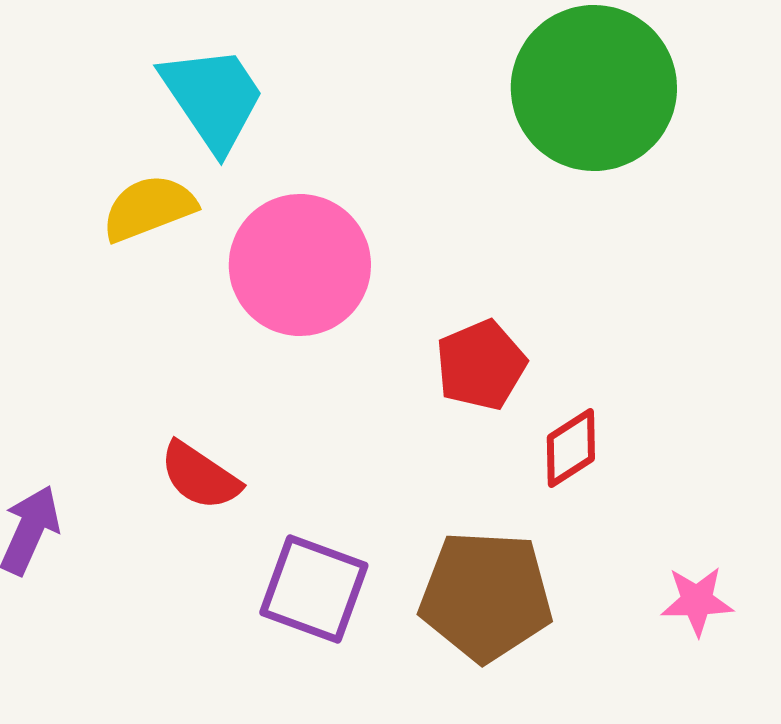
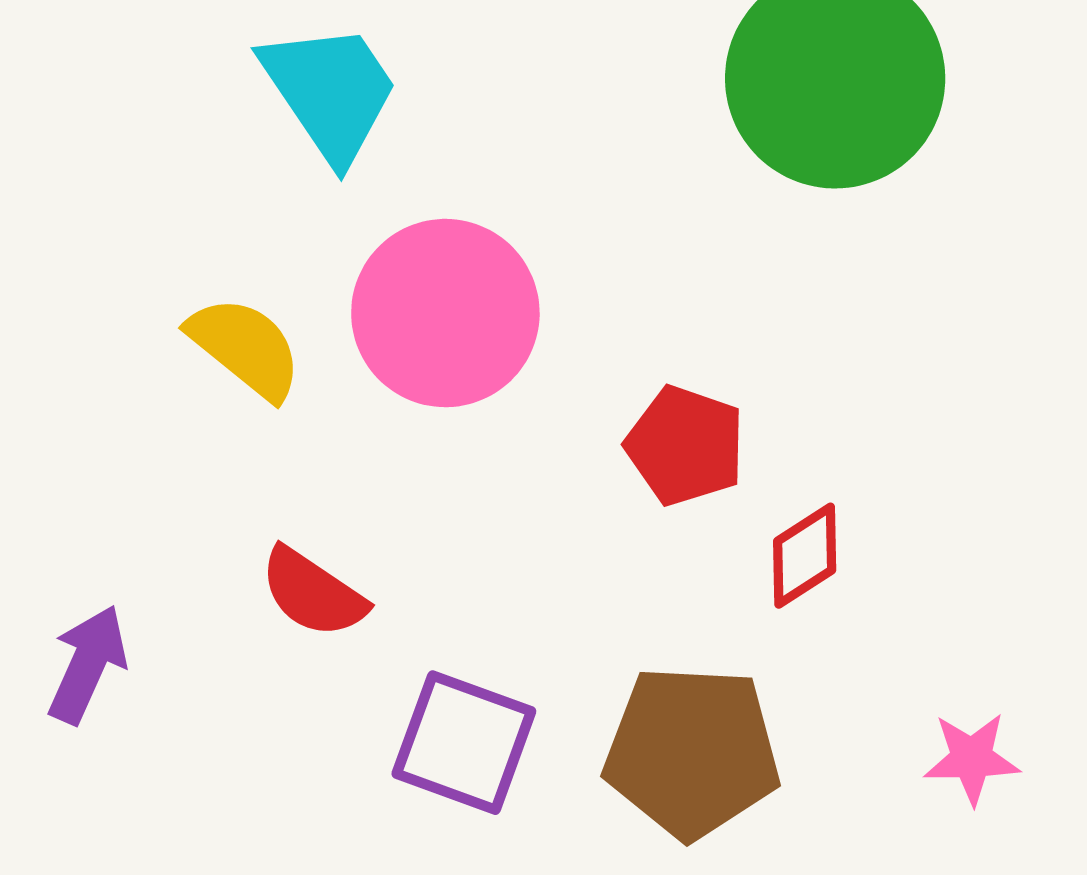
yellow semicircle: (149, 208) -> (245, 348), moved, turned 60
red pentagon: (481, 365) -> (685, 446), turned -30

